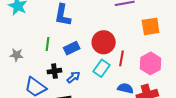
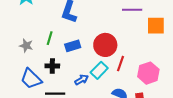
orange square: (151, 26) -> (156, 26), moved
gray star: (17, 55) -> (26, 46), moved
blue arrow: (73, 77) -> (82, 80), moved

